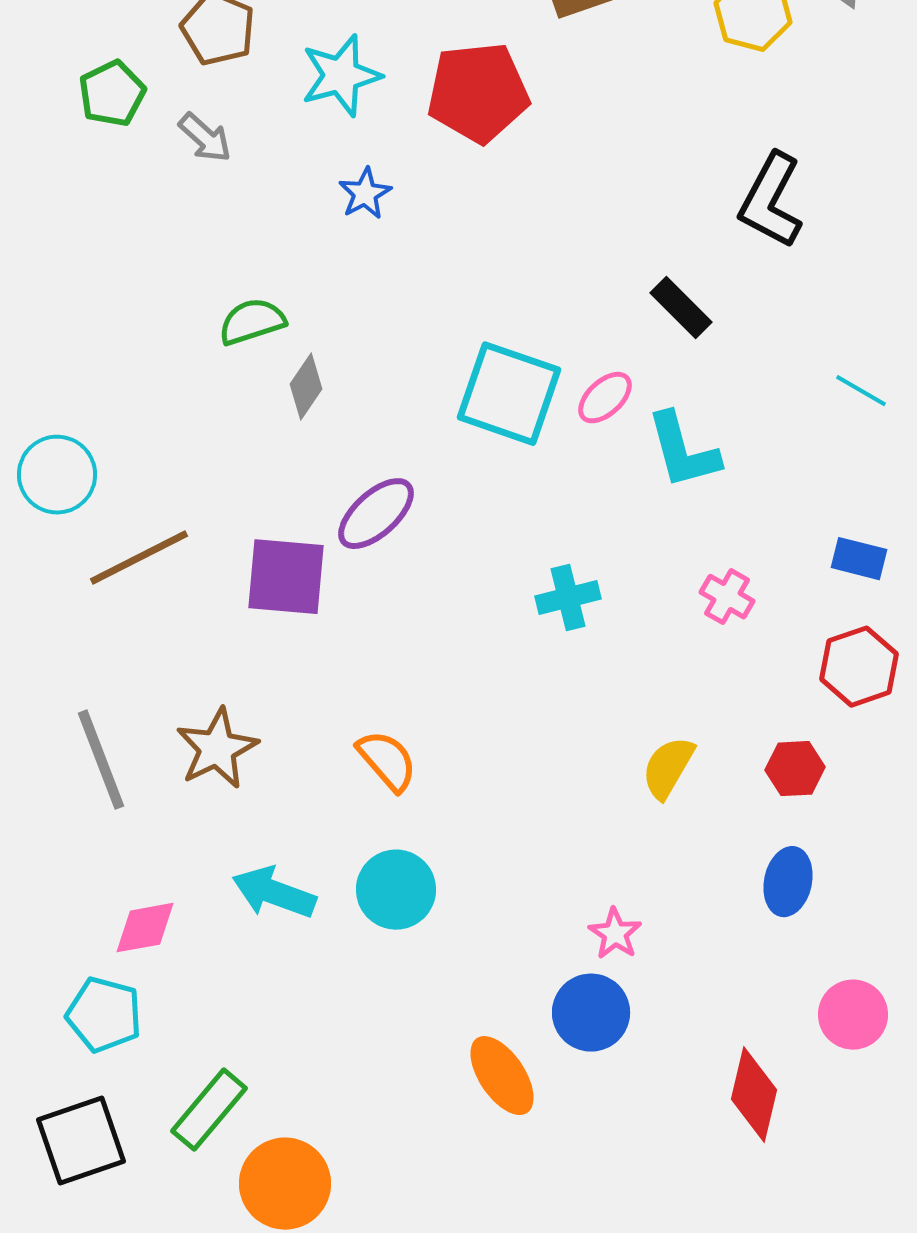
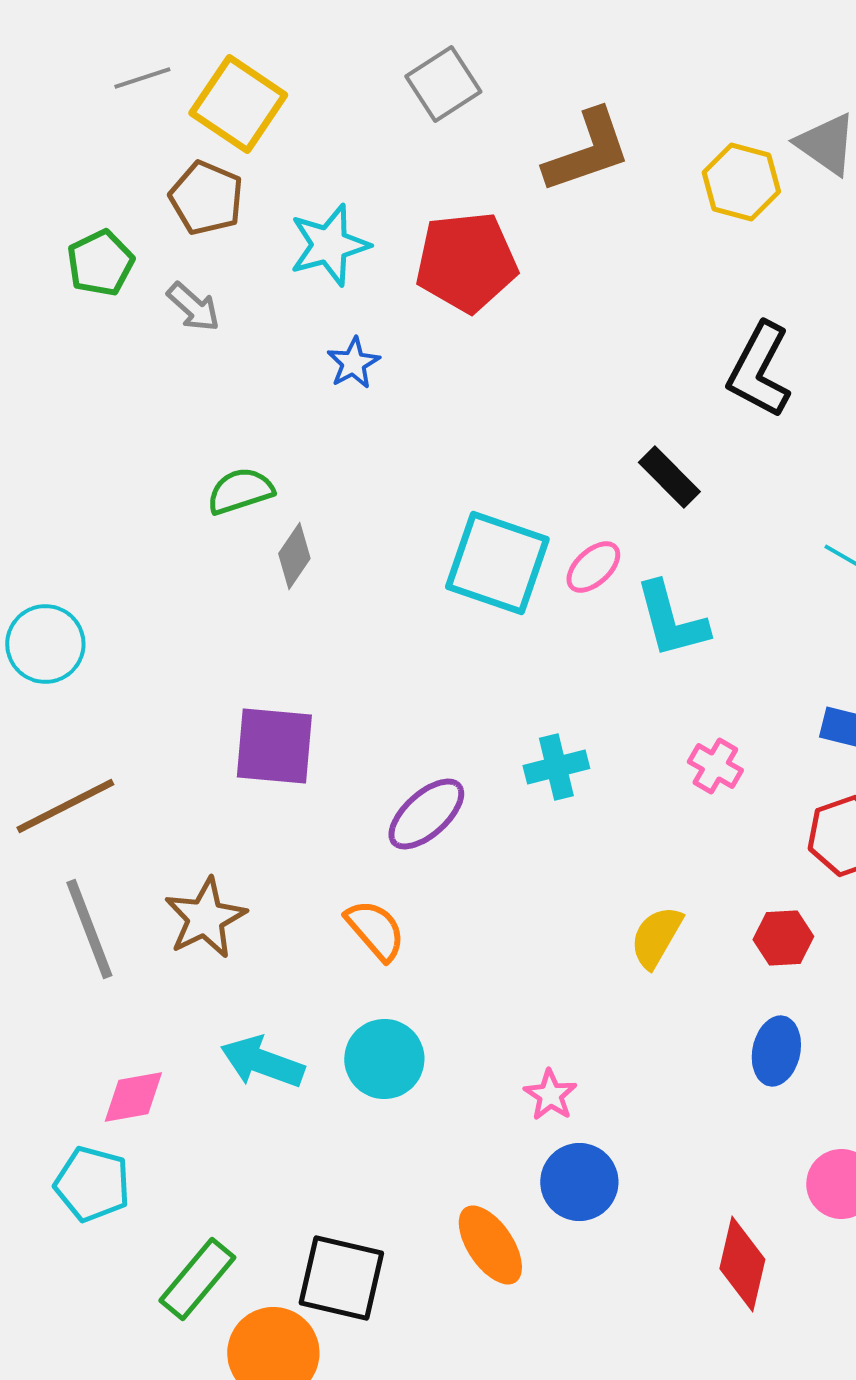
purple ellipse: (376, 514) -> (426, 814), moved
brown line: (139, 558) -> (65, 806), moved
pink star: (615, 934) -> (550, 1095), moved
black square: (81, 1141) -> (341, 1278), moved, turned 32

